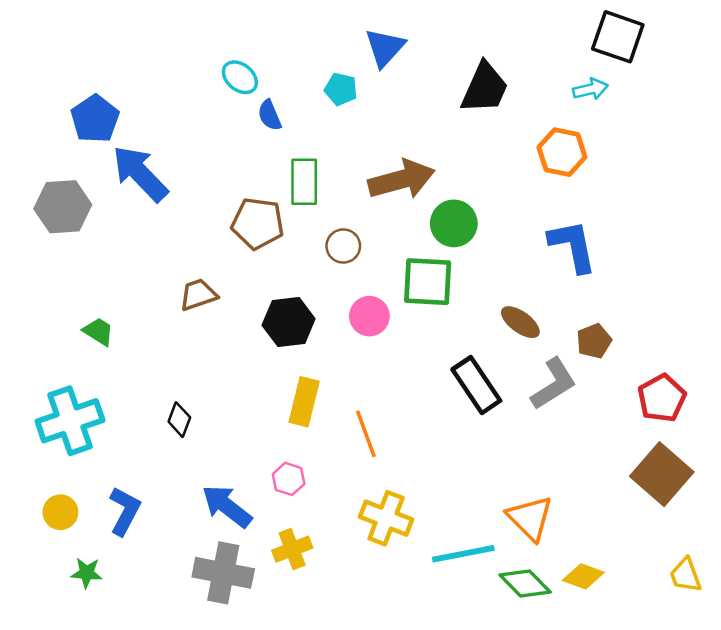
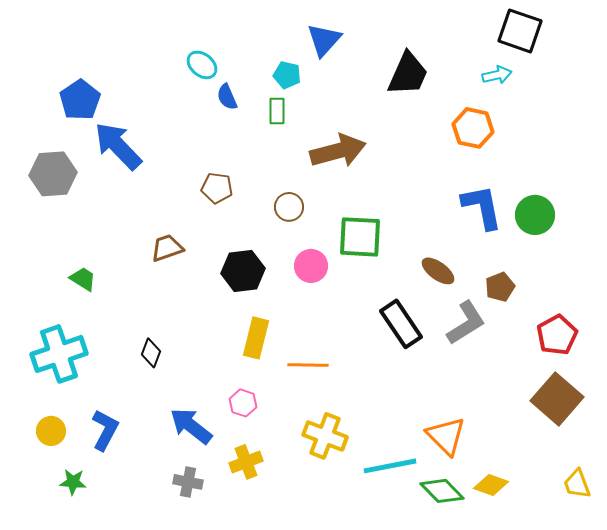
green rectangle: (304, 182) -> (277, 111), moved, size x0.7
brown pentagon: (258, 223) -> (217, 188), size x0.7
green circle: (454, 223) -> (535, 215), moved
orange line: (366, 434) -> (308, 365), turned -69
gray cross: (223, 573) -> (188, 482), size x0.6

